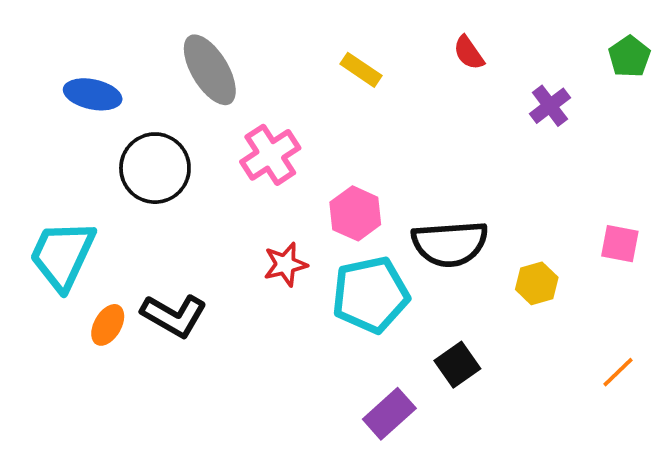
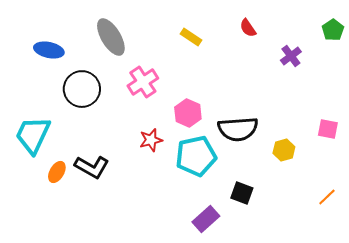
black square: (457, 365) -> (242, 193), turned -35

